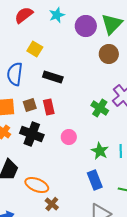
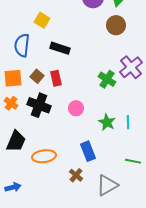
brown square: (30, 105) -> (37, 76), turned -32
blue rectangle: (95, 180) -> (88, 151), moved
orange ellipse: (37, 185) -> (44, 156), turned -30
brown cross: (52, 204) -> (76, 175), moved

